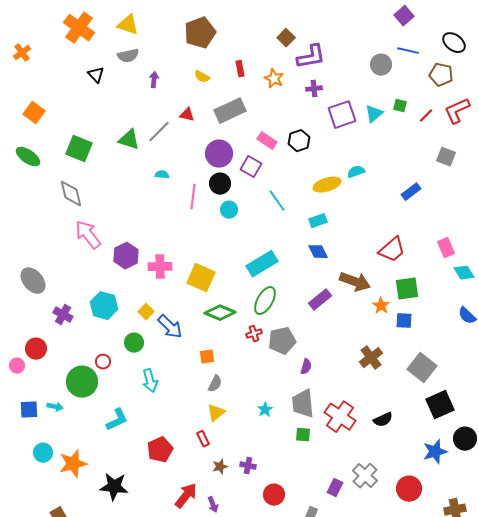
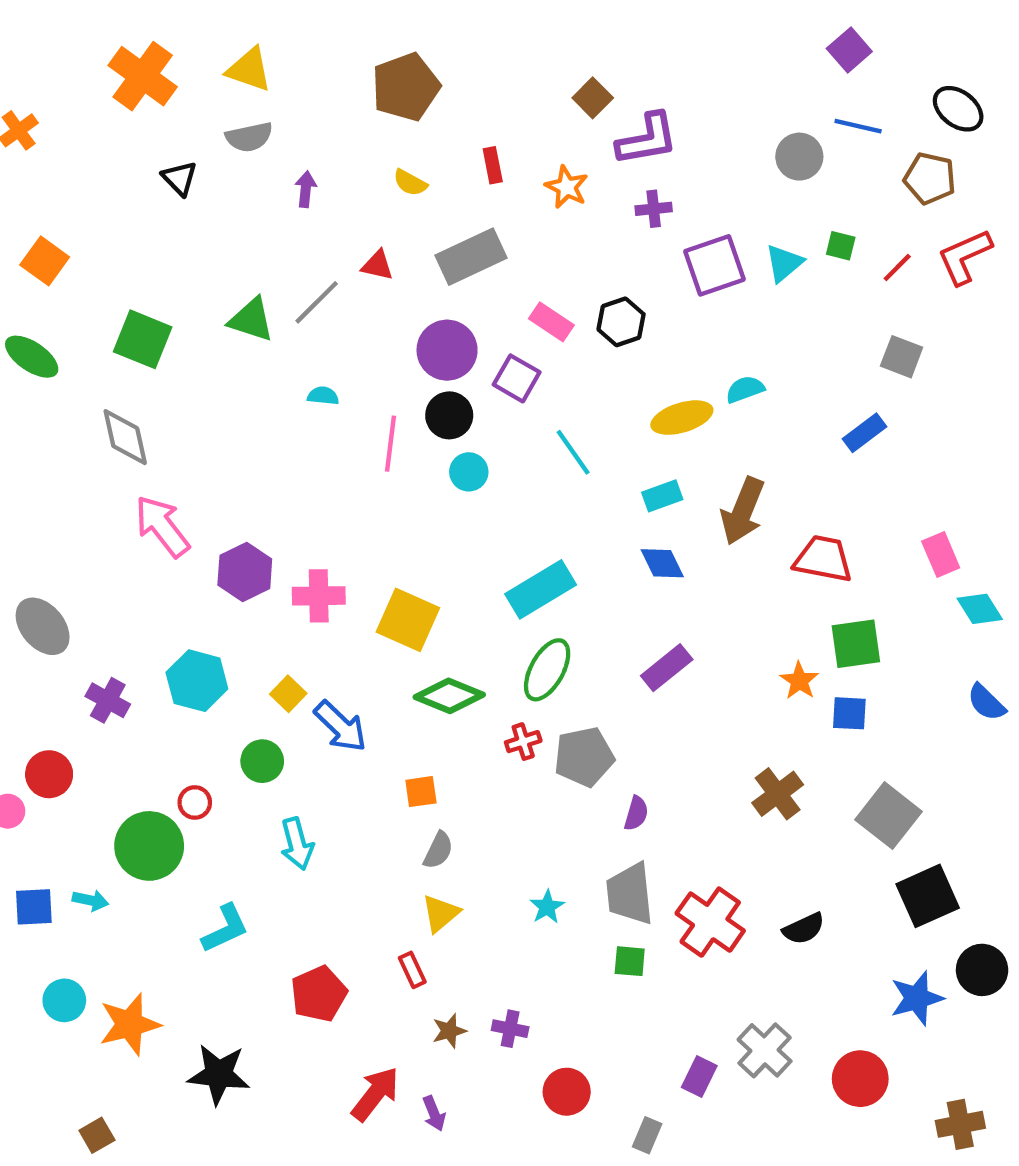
gray square: (446, 157) -> (902, 357), moved
red trapezoid: (392, 250) -> (823, 559), turned -128
brown arrow: (355, 282) -> (743, 511), moved, turned 92

